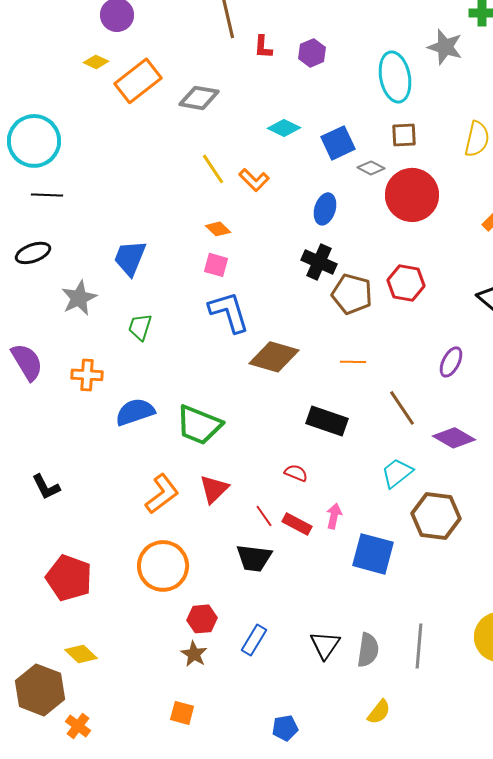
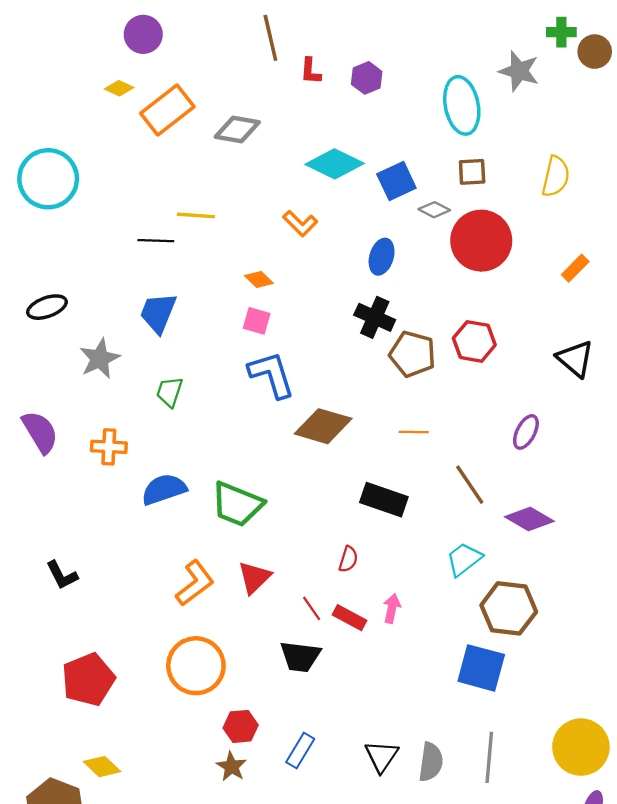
cyan diamond: (284, 128) -> (335, 164), size x1.5
yellow line: (213, 169) -> (196, 215), moved, turned -52
black line: (47, 195) -> (156, 241), moved
red semicircle: (296, 473) -> (348, 559), turned 85
blue square: (373, 554) -> (481, 668), moved
red pentagon: (69, 578) -> (88, 679), turned 30

